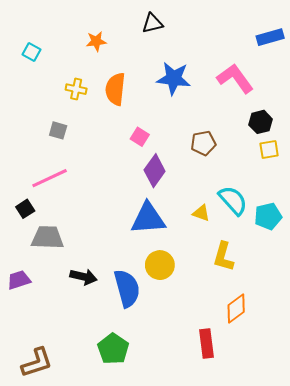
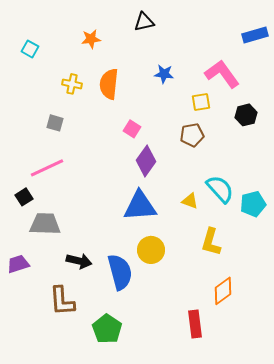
blue star: (174, 78) -> (164, 74), size x0.6
yellow square: (269, 149) -> (201, 102), moved
brown L-shape: (37, 363) -> (62, 301), moved, turned 104

